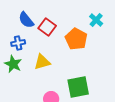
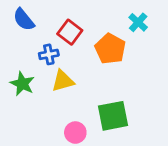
blue semicircle: (26, 20) -> (24, 20), moved
blue cross: (18, 43) -> (49, 54), moved

